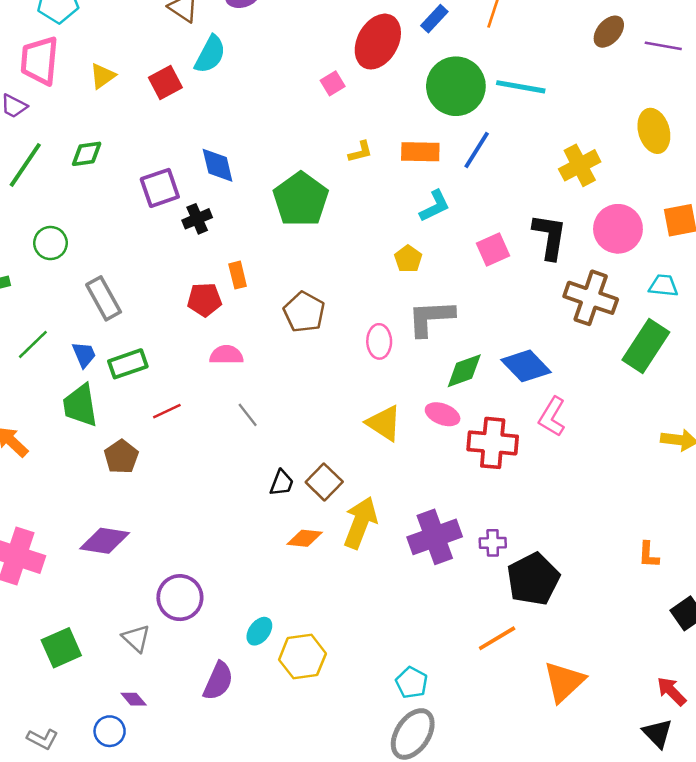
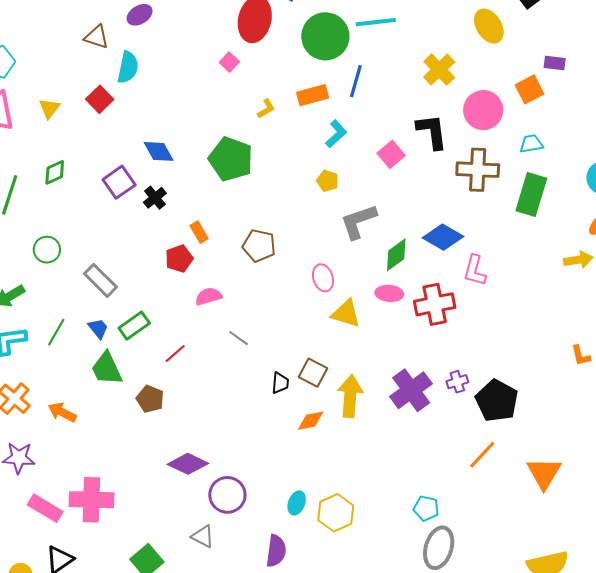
pink ellipse: (379, 341) -> (323, 278), moved
purple diamond: (105, 541) -> (188, 464), moved, turned 33

